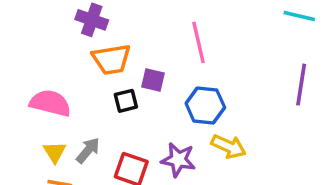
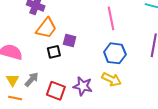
pink line: (199, 42) -> (111, 18), moved
orange trapezoid: (111, 59) -> (46, 28), turned -45
blue hexagon: (205, 105) -> (115, 53), moved

